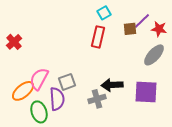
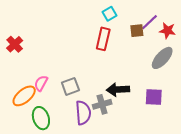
pink semicircle: (39, 79) -> (41, 83), size x0.7
purple square: (146, 92) -> (154, 97), size x0.7
purple semicircle: (57, 99) -> (83, 113), moved

